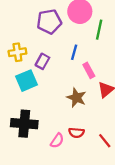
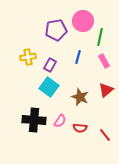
pink rectangle: (89, 70) -> (104, 61), moved
cyan square: (27, 81) -> (49, 87), moved, turned -30
pink semicircle: (57, 141) -> (60, 121), moved

